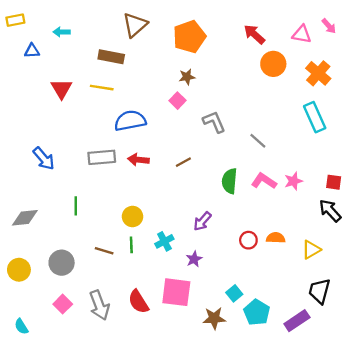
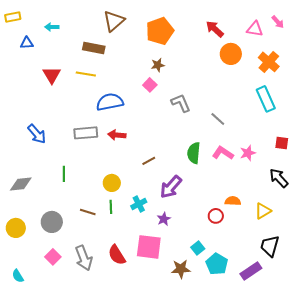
brown line: (183, 162) -> (149, 161), moved
red square: (334, 182) -> (282, 143), moved
purple arrow: (202, 221) -> (171, 187), size x1.4
red circle: (248, 240) -> (216, 216), moved

